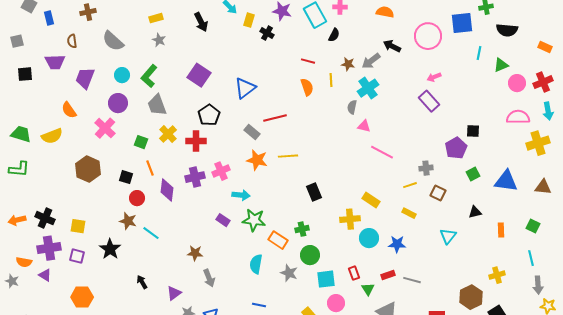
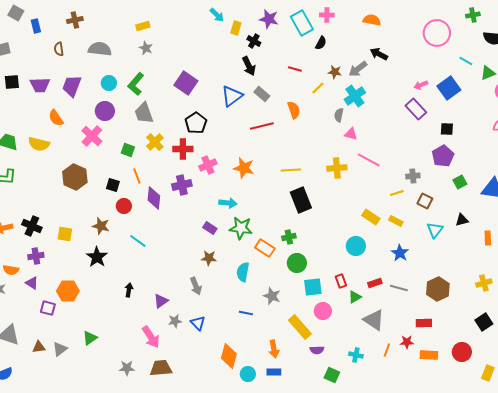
black arrow: (201, 22) -> (249, 66), moved
blue square: (462, 23) -> (449, 88), moved, turned -30
pink circle: (428, 36) -> (437, 33), moved
gray semicircle: (113, 41) -> (100, 49), turned 145
cyan line: (479, 53) -> (466, 61), turned -72
purple trapezoid: (55, 62) -> (40, 85), moved
yellow line: (331, 80) -> (318, 88), turned 48
orange semicircle: (307, 87) -> (294, 110), moved
black square: (473, 131) -> (447, 129), moved
gray rectangle: (252, 132) -> (262, 94), moved
yellow semicircle: (52, 136) -> (39, 144), turned 35
yellow line: (288, 156) -> (291, 170), moved
pink cross: (221, 171) -> (208, 165), moved
black rectangle: (314, 192) -> (301, 200), size x1.4
yellow rectangle: (371, 200) -> (371, 217), moved
yellow cross: (350, 219) -> (337, 168), moved
brown star: (128, 221) -> (101, 226), moved
cyan triangle: (448, 236) -> (435, 230), moved
blue star: (397, 244) -> (400, 253), moved, turned 30
purple cross: (49, 248) -> (36, 256), size x0.7
brown star: (195, 253) -> (209, 258), moved
purple square: (77, 256) -> (48, 308), moved
gray star: (289, 273) -> (272, 296), moved
black arrow: (142, 282) -> (129, 290), turned 40
green triangle: (368, 289) -> (355, 297), turned 32
orange hexagon: (82, 297) -> (68, 291), moved
brown hexagon: (471, 297) -> (438, 289), moved

